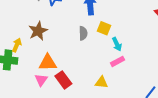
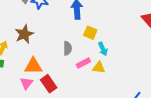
gray semicircle: (83, 33) -> (68, 48), moved
pink rectangle: (118, 61) -> (83, 63), moved
yellow triangle: (101, 82) -> (99, 68), moved

